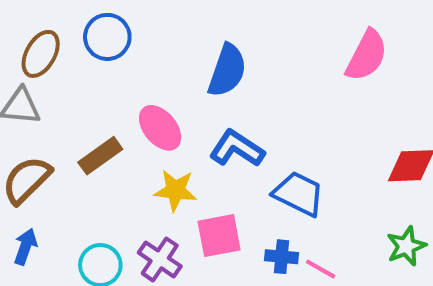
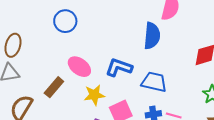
blue circle: (107, 37) -> (65, 21), moved
blue semicircle: (227, 70) -> (152, 36), moved

